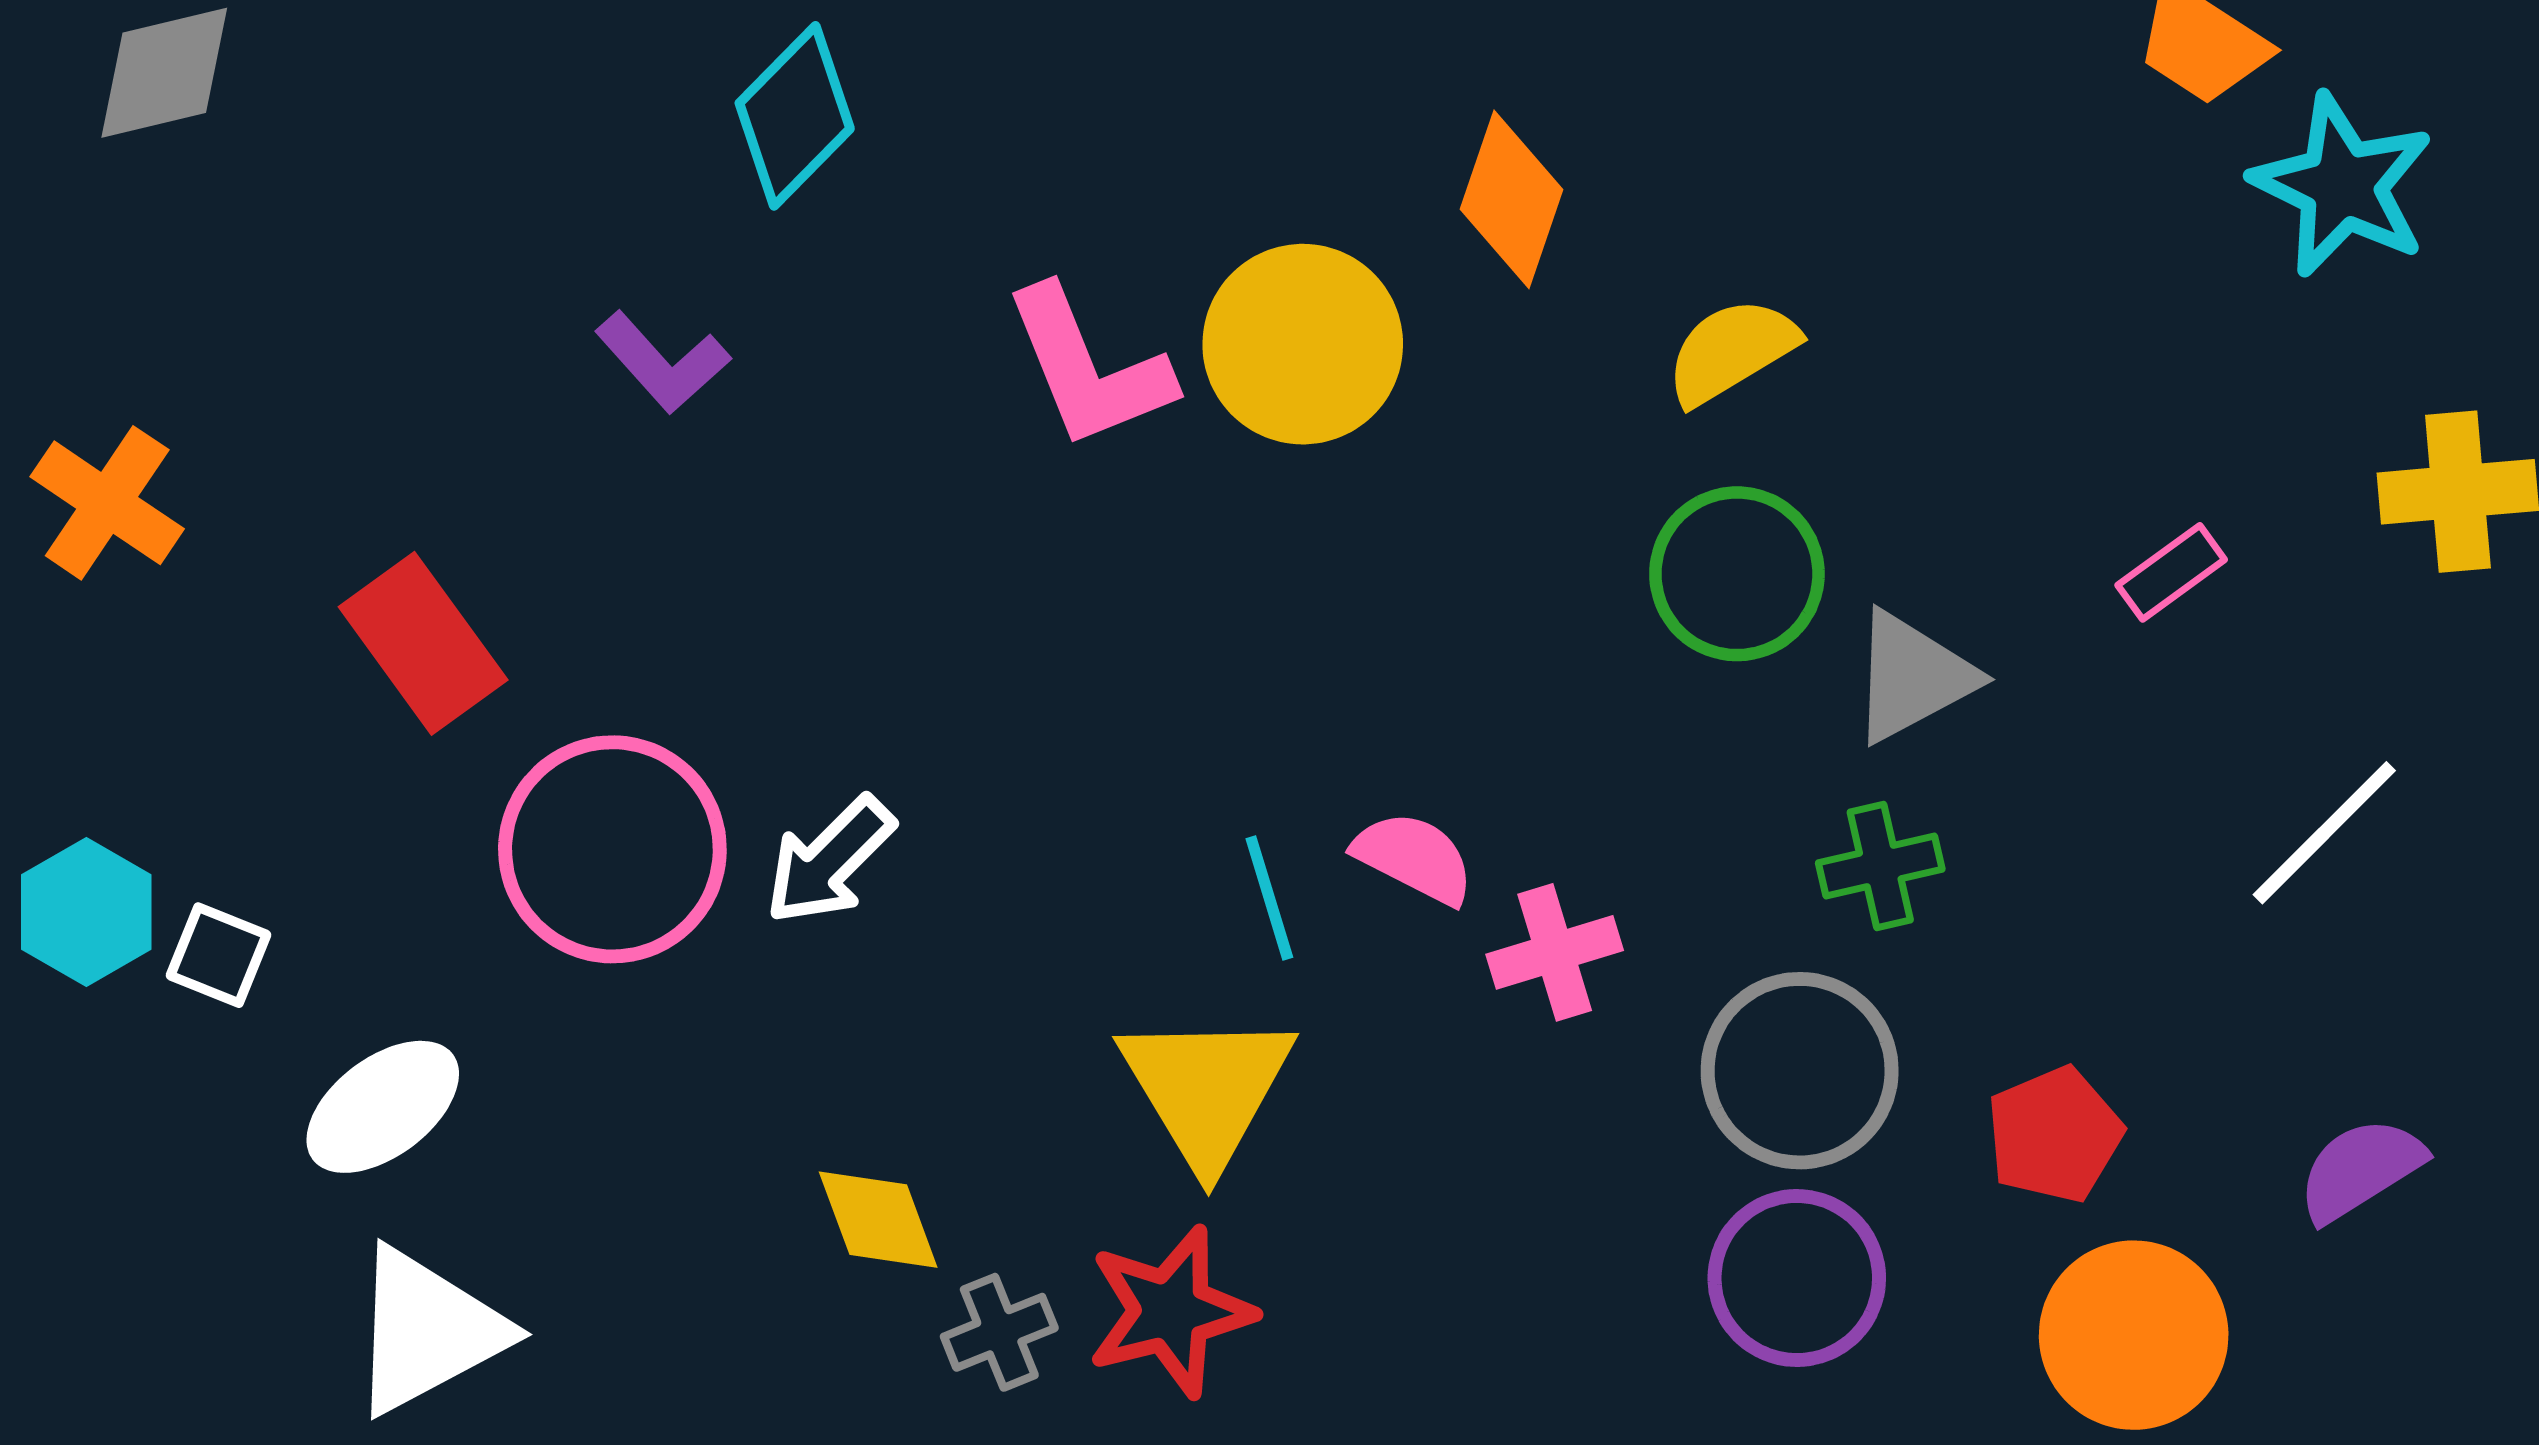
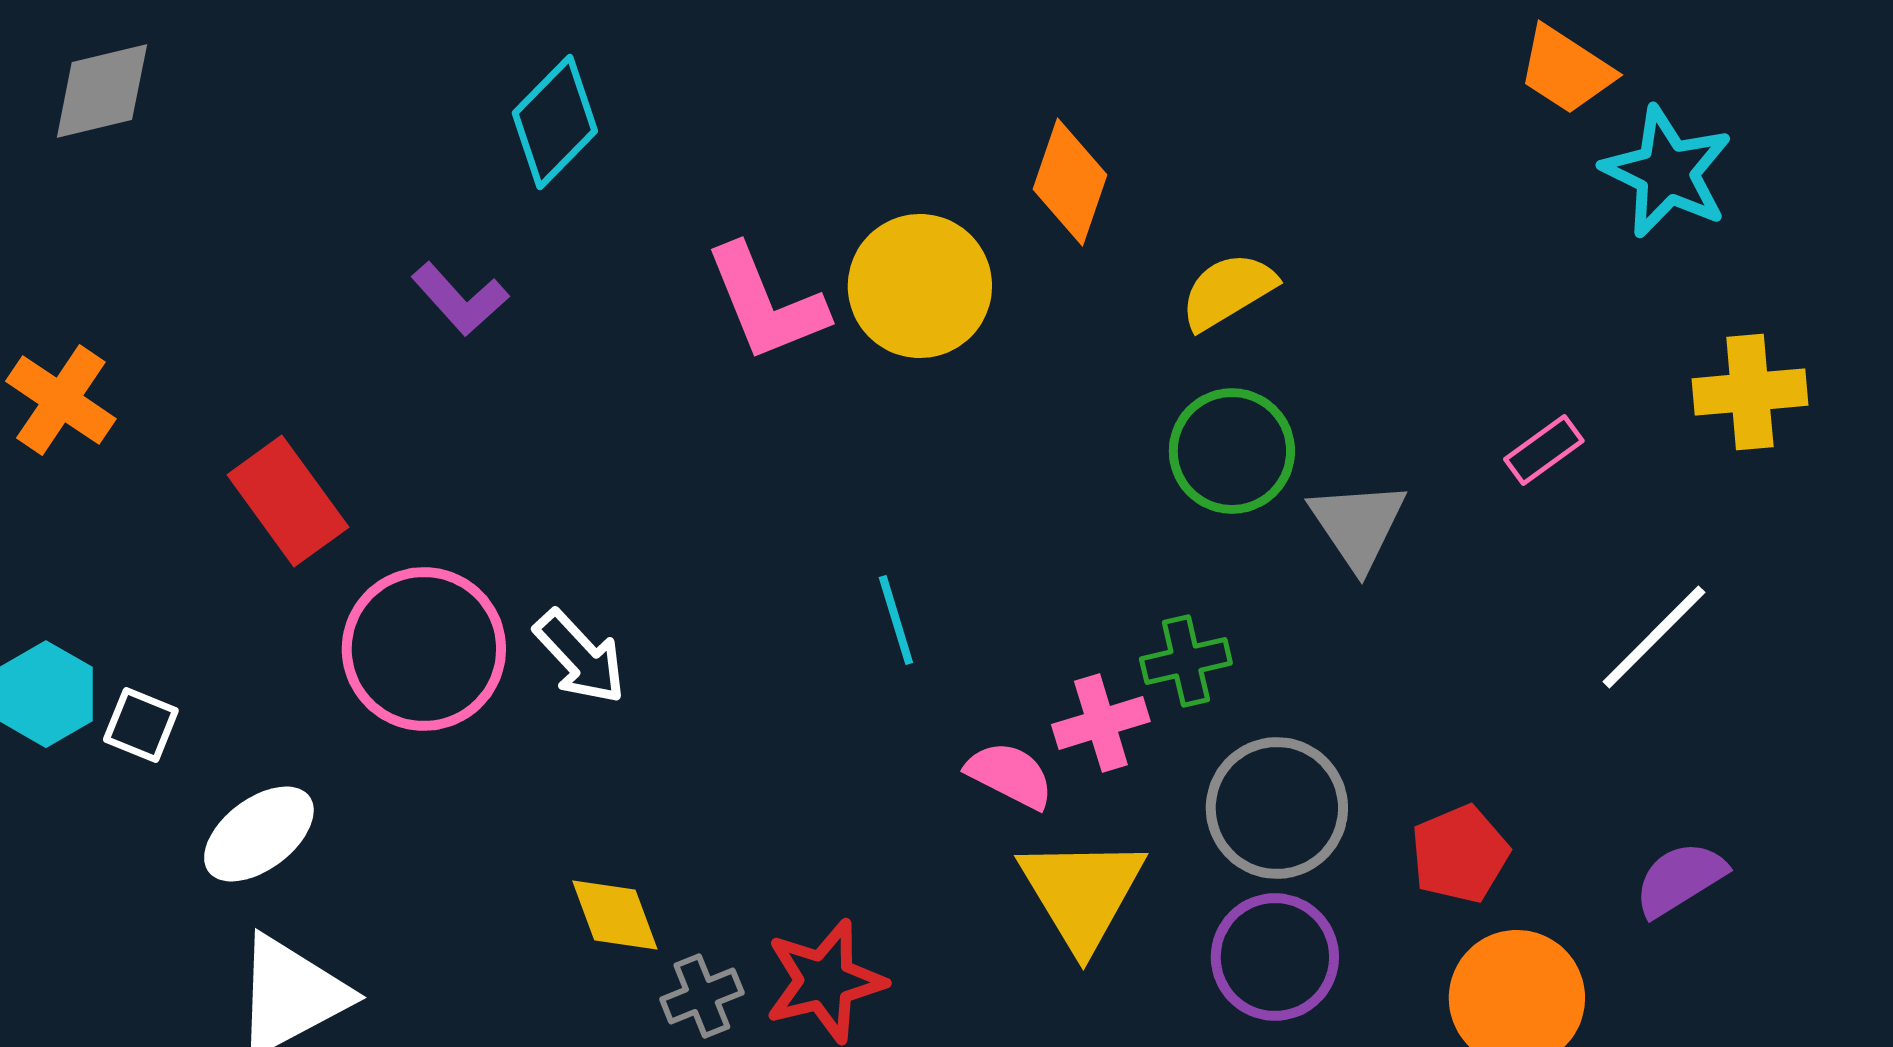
gray triangle: (1912, 677) -> (1358, 525), turned -36
pink semicircle: (1414, 858) -> (1010, 775), moved
white arrow: (830, 860) -> (580, 657), turned -88
green cross: (1880, 866) -> (1186, 661), moved
cyan line: (1269, 898) -> (896, 620), moved
yellow triangle: (1207, 1089) -> (1082, 893), moved

